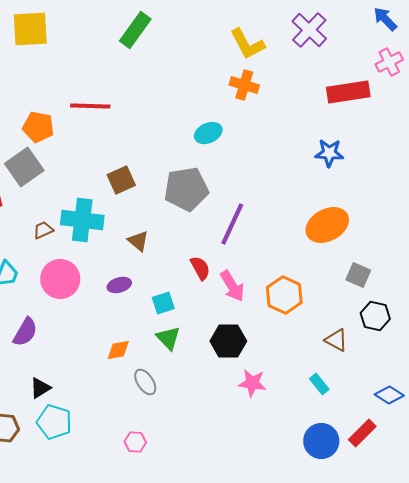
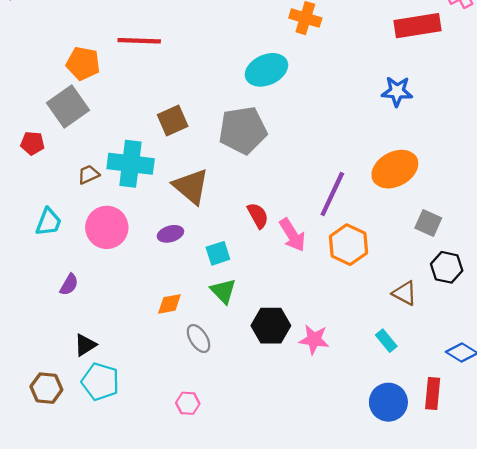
cyan ellipse: (208, 133) -> (266, 70), size x1.4
purple line: (232, 224) -> (332, 194), moved
brown triangle: (138, 241) -> (191, 186), size x1.6
purple semicircle: (25, 332) -> (69, 285), size x0.7
black hexagon: (228, 341) -> (271, 326), moved
red rectangle: (362, 433) -> (433, 394), turned -40

